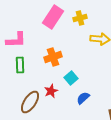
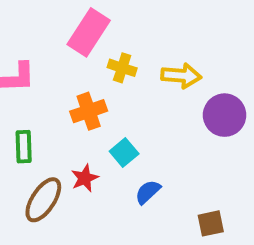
yellow cross: (80, 18) -> (122, 68), moved, turned 32
green rectangle: (20, 65) -> (24, 147), moved

